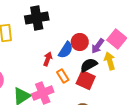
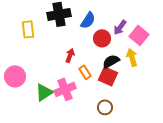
purple arrow: (98, 46) -> (120, 27), moved
blue semicircle: (66, 50) -> (88, 20), moved

